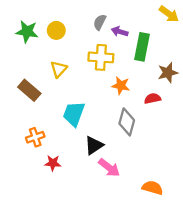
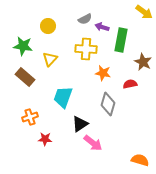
gray semicircle: (100, 22) -> (85, 19), turned -144
green star: (27, 32) -> (23, 46), moved
brown star: (168, 73) -> (143, 62), turned -30
orange semicircle: (153, 188) -> (140, 160), moved

